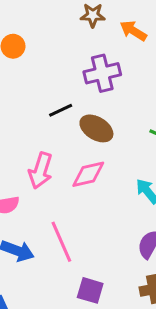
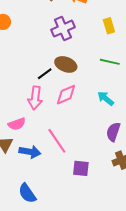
black line: (61, 110) -> (45, 74), moved

